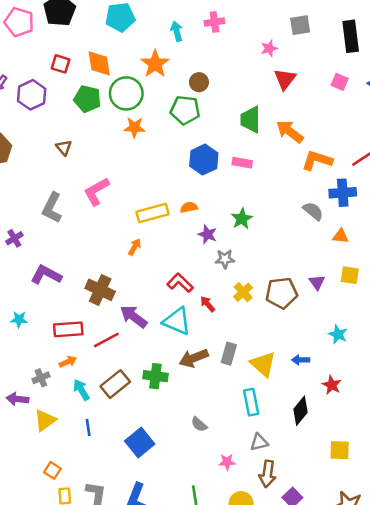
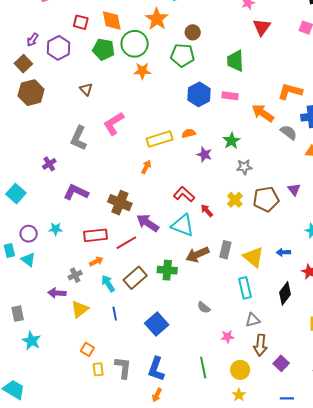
orange arrow: (290, 132) -> (263, 113), moved
gray star: (225, 259) -> (244, 167), moved

